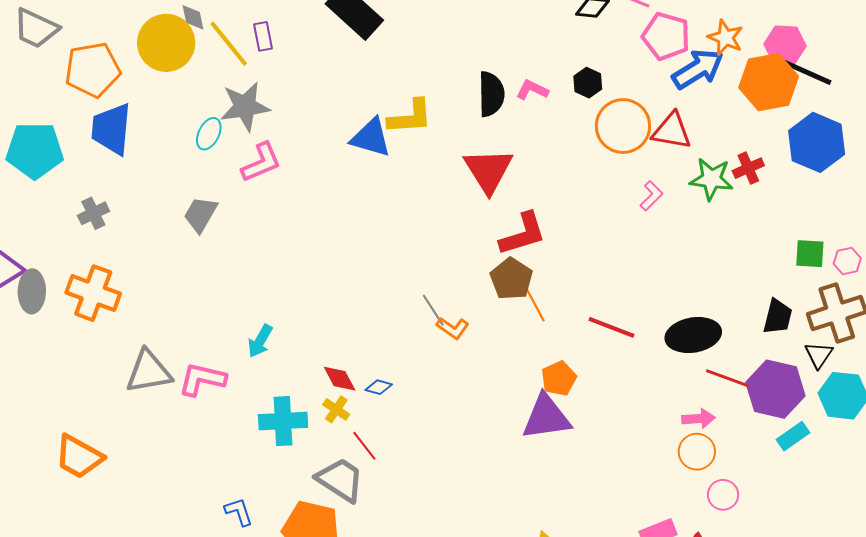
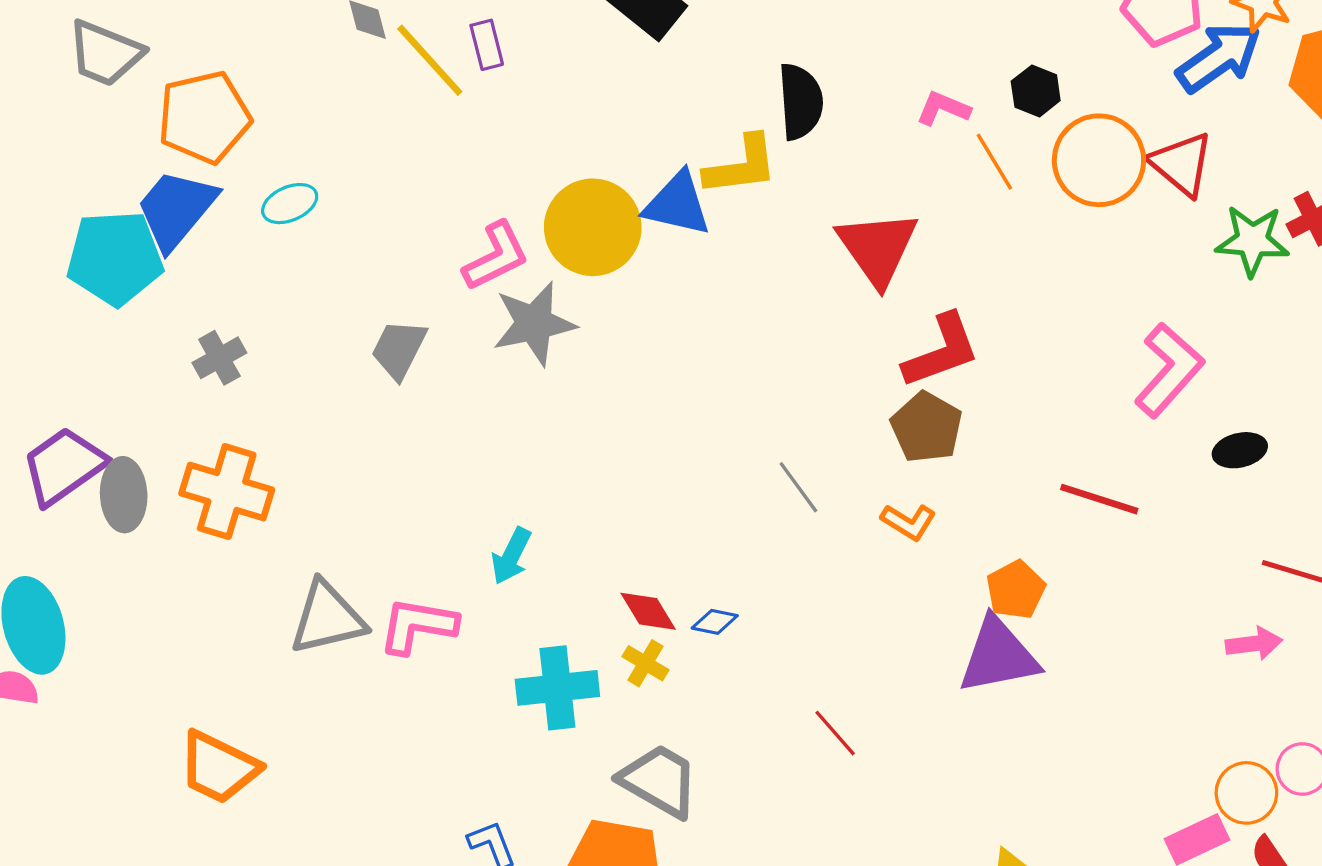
yellow circle: (166, 43) -> (593, 227), moved
black semicircle: (491, 94) -> (801, 101), moved
gray star: (245, 107) -> (534, 324), moved
blue trapezoid: (111, 129) -> (176, 209), moved, turned 38
red triangle: (672, 131) -> (1181, 164), turned 33
cyan ellipse: (209, 134) -> (290, 204), moved, turned 44
pink L-shape: (651, 196) -> (1169, 370), moved, size x1.8
orange line: (535, 304) -> (994, 162), moved
orange L-shape: (453, 328) -> (908, 522), moved
black ellipse: (693, 335) -> (1240, 450), moved, size x0.6
red line: (364, 446) -> (835, 733), moved
orange circle: (697, 452) -> (1246, 793), moved

